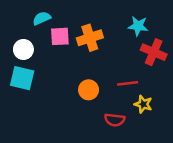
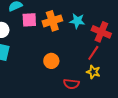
cyan star: (138, 26) -> (77, 21), moved
red line: (128, 83) -> (93, 53), moved, turned -49

